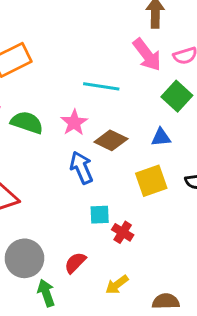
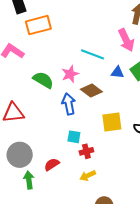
green semicircle: (27, 122) -> (43, 80), moved
blue triangle: (161, 137) -> (118, 72), moved
red cross: (123, 232) -> (86, 151), turned 32
yellow arrow: (117, 285) -> (88, 176), moved

